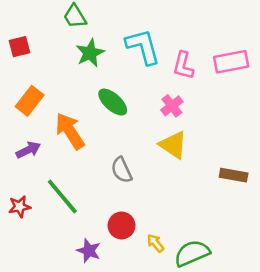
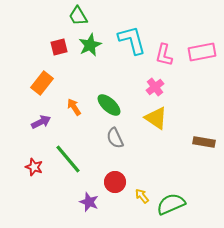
red square: (20, 47) -> (59, 47), moved
green ellipse: (113, 102) -> (109, 105), moved
orange arrow: (70, 131) -> (74, 107), size x0.6
red star: (20, 207) -> (34, 167), turned 30

